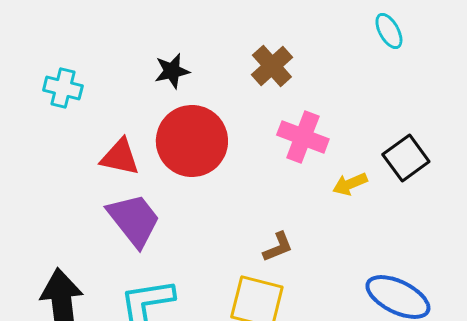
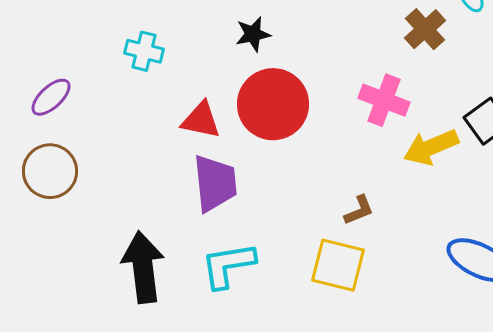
brown cross: (272, 66) -> (425, 29), moved
yellow arrow: (350, 184) -> (431, 147), size x1.6
purple trapezoid: (134, 220) -> (215, 183), turned 32

